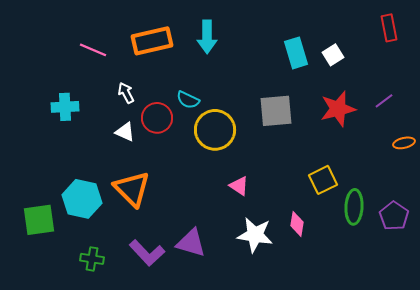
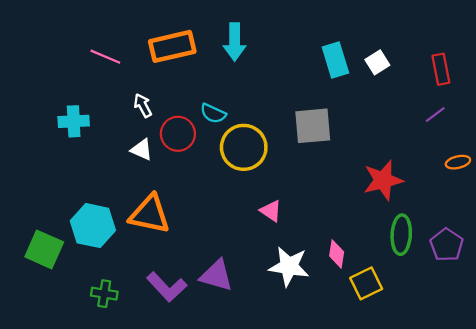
red rectangle: (389, 28) -> (441, 69), moved
red star: (338, 109) -> (383, 180), moved
yellow square: (323, 180) -> (366, 283), moved
orange triangle: (132, 189) -> (150, 214), turned -33
green square: (39, 220) -> (44, 249), turned 32

